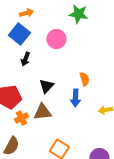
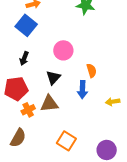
pink circle: (56, 39) -> (63, 50), moved
black arrow: (25, 59) -> (24, 58), moved

